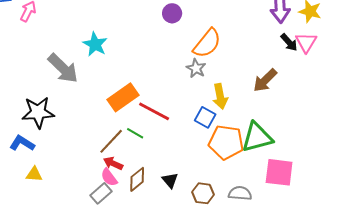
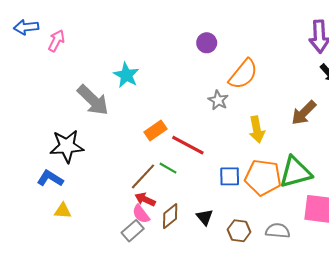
gray star: (196, 68) -> (218, 100), moved
orange rectangle: (123, 97) -> (156, 130), size x0.7
blue square: (205, 117) -> (230, 176), moved, turned -30

